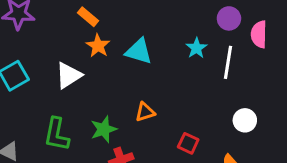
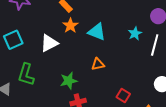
orange triangle: (145, 112) -> (98, 64), moved
green L-shape: (57, 134) -> (26, 75), moved

